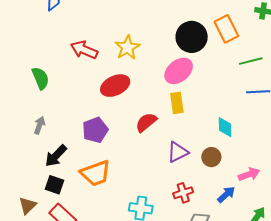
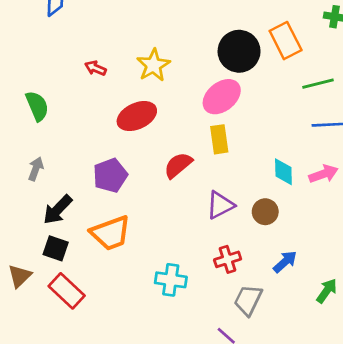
red arrow: (84, 50) -> (95, 68), size x0.6
pink arrow: (249, 174) -> (323, 174), moved

